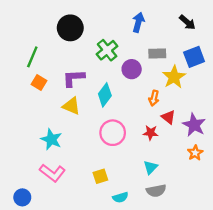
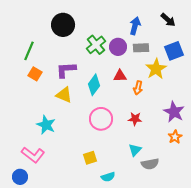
blue arrow: (138, 22) -> (135, 26), moved
purple circle: (132, 69) -> (118, 47), moved
red triangle: (168, 117) -> (120, 76), moved, turned -40
pink L-shape: (52, 173) -> (33, 155), moved
gray semicircle: (156, 191) -> (150, 164), moved

